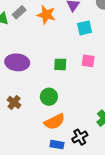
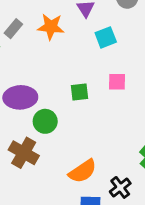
green circle: (49, 97) -> (45, 121), moved
brown cross: (14, 102) -> (24, 153), size x1.5

